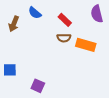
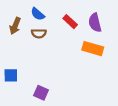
purple semicircle: (97, 14) -> (95, 23), moved
brown semicircle: (64, 38) -> (39, 33), moved

